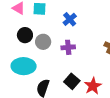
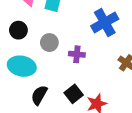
blue cross: (70, 19) -> (105, 22), moved, size x1.6
black circle: (25, 35) -> (18, 30), moved

